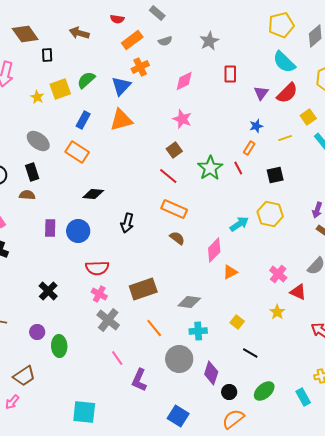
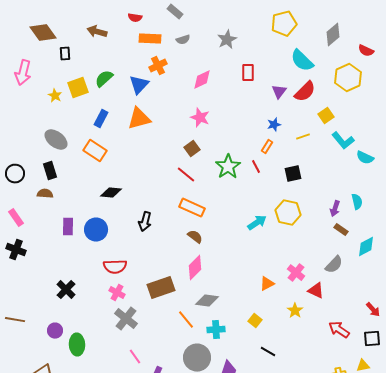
yellow pentagon: (281, 25) -> (284, 24), moved
orange rectangle: (132, 40) -> (150, 39), turned 40
pink diamond: (214, 250) -> (195, 268), moved
orange triangle: (230, 272) -> (267, 284), moved
orange line: (154, 328) -> (186, 320), moved

